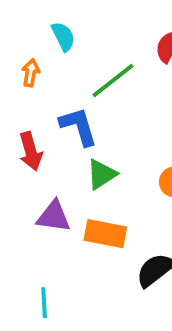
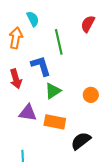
orange arrow: (31, 73) -> (16, 38), size x1.5
green line: (113, 80) -> (59, 42), turned -65

